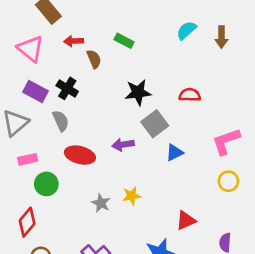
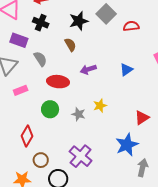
brown semicircle: (94, 59) -> (70, 45), moved
black cross: (67, 88) -> (41, 23), moved
black star: (138, 92) -> (79, 21), moved
gray square: (155, 124) -> (106, 14), moved
green circle: (46, 184) -> (50, 109), moved

